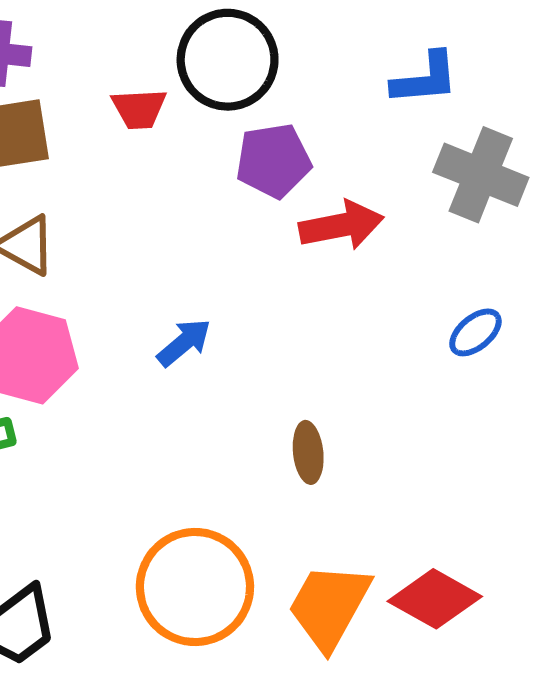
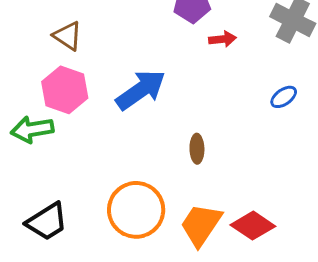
red arrow: (341, 225) -> (222, 39), size x0.7
blue arrow: (184, 343) -> (141, 90), size x1.8

